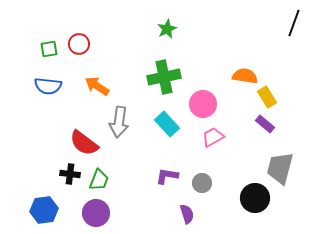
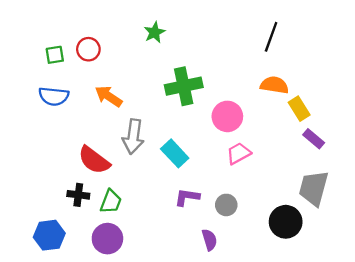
black line: (294, 23) -> (271, 37), moved
green star: (167, 29) -> (155, 32), moved
cyan rectangle: (167, 124) -> (175, 153), moved
purple rectangle: (265, 124) -> (314, 139), moved

